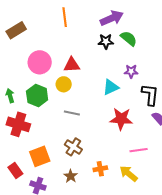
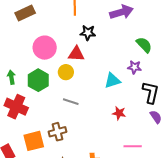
green semicircle: (129, 38) -> (144, 45), moved
black star: (106, 41) -> (88, 33), moved
red star: (121, 119) -> (119, 113), size x0.6
brown cross: (73, 147) -> (58, 132), moved, turned 36

